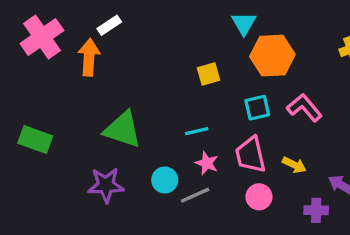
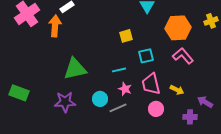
orange hexagon: (272, 56) -> (178, 28), moved
cyan square: (257, 108) -> (146, 56), moved
green triangle: (123, 130) -> (75, 69), turned -30
green rectangle: (35, 140) -> (19, 93), moved

